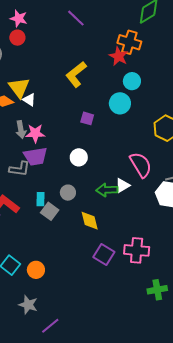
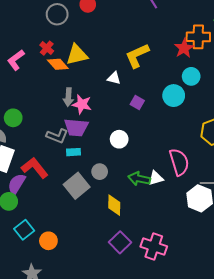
orange cross: (129, 42) -> (198, 37), turned -30
yellow triangle: (19, 88) -> (77, 55), turned 40
white triangle: (29, 100) -> (114, 78), moved, turned -32
cyan rectangle: (40, 199) -> (73, 152), moved, turned 72
gray square: (50, 211) -> (77, 186), size x1.4

